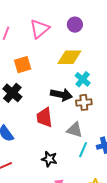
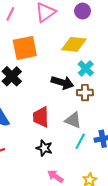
orange square: (23, 65) -> (25, 48), size x1.4
red trapezoid: (45, 117) -> (41, 117), moved

